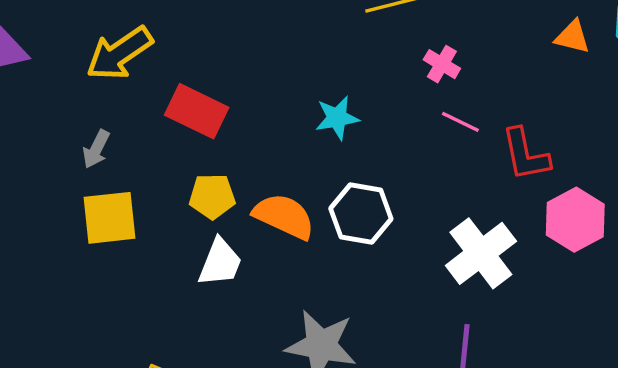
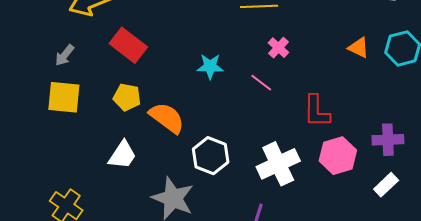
pink line: (460, 122) -> (261, 83), moved
white hexagon: (361, 214) -> (211, 156), moved
white trapezoid: (220, 262) -> (122, 155), moved

